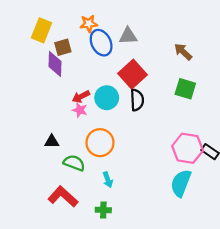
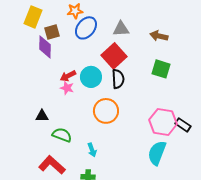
gray triangle: (128, 36) -> (121, 29), moved
blue ellipse: (101, 43) -> (86, 28), turned 65
brown arrow: (183, 52) -> (159, 36), turned -30
orange circle: (100, 143) -> (106, 111), moved

